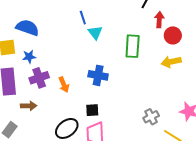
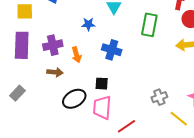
blue star: (29, 57) -> (88, 24), moved
brown arrow: (29, 106) -> (55, 72), moved

